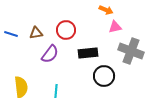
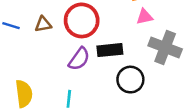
red circle: (66, 30) -> (82, 20), size x1.4
purple semicircle: (50, 54) -> (79, 59), moved

